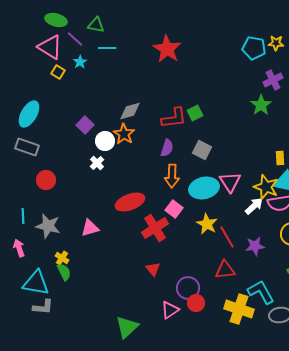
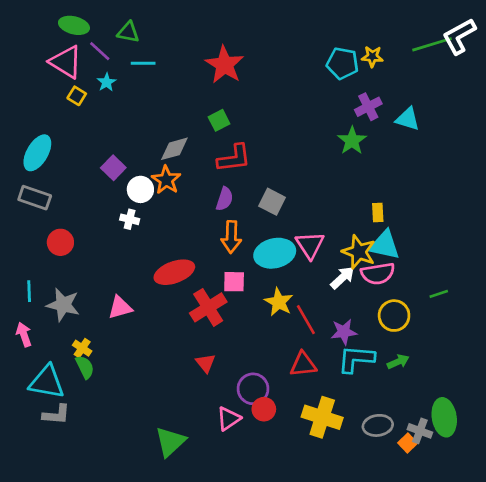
green square: (195, 113) -> (219, 120), moved
white cross: (97, 163) -> (130, 219), turned -32
pink square: (174, 209) -> (234, 282), turned -36
cyan L-shape: (261, 292) -> (356, 359), moved, turned -56

